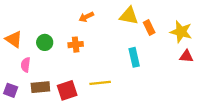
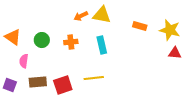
yellow triangle: (129, 16) -> (102, 15), moved
orange rectangle: (149, 28) -> (140, 26), turned -48
cyan rectangle: (134, 57) -> (102, 45), moved

